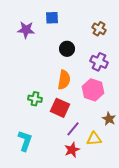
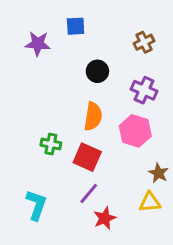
brown cross: (99, 29) -> (144, 42), turned 32
purple line: (73, 129) -> (89, 193), moved
yellow triangle: (94, 139) -> (150, 202), moved

